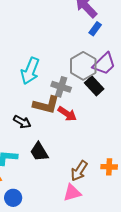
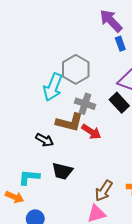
blue rectangle: (95, 29) -> (120, 44), turned -56
gray hexagon: (83, 66) -> (76, 69), moved
black trapezoid: (39, 152) -> (62, 171), turned -45

